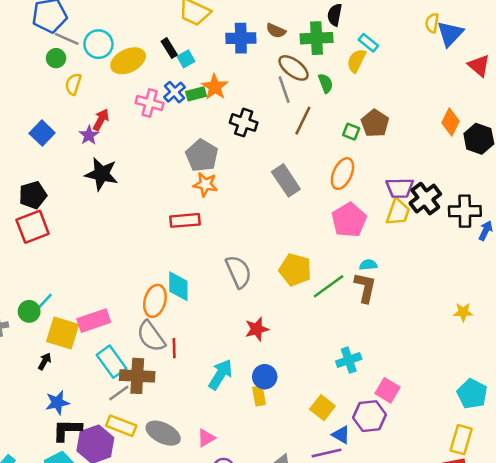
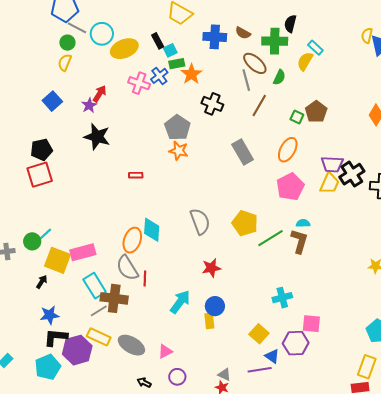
green semicircle: (326, 83) -> (279, 77), turned 42
yellow semicircle: (73, 84) -> (65, 62), moved
green rectangle: (196, 94) -> (177, 64), moved
red rectangle: (185, 220) -> (136, 175), moved, size x0.6
pink square: (388, 390) -> (311, 324), turned -30

